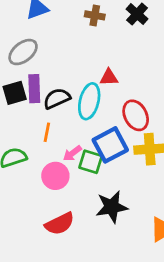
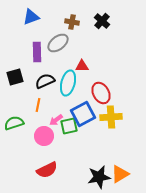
gray ellipse: (23, 52) -> (58, 43), moved
purple rectangle: (34, 89) -> (37, 52), moved
green square: (91, 162) -> (69, 126), turned -30
black star: (112, 207) -> (99, 177), moved

